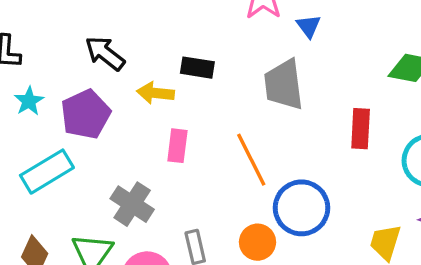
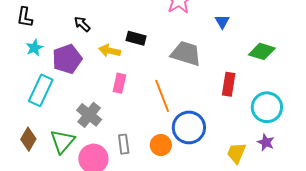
blue triangle: (309, 26) -> (222, 22), moved
black arrow: (105, 53) -> (82, 24), size x0.7
gray trapezoid: (284, 85) -> (186, 54), turned 108
cyan rectangle: (47, 172) -> (41, 90), turned -40

